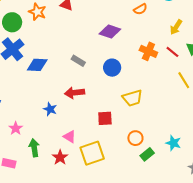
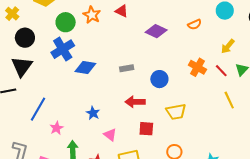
purple diamond: (110, 31) -> (156, 31), moved
gray rectangle: (78, 61) -> (127, 68), turned -48
red arrow: (75, 93) -> (135, 102), moved
pink triangle: (70, 137) -> (110, 135), moved

